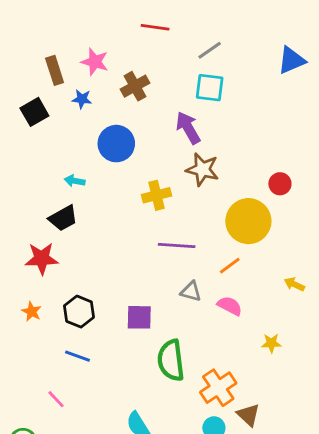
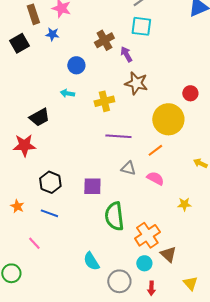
brown cross: (135, 86) -> (104, 40), moved
purple arrow: (188, 128) -> (126, 54), size x0.7
blue circle: (116, 144) -> (76, 65), size x0.7
cyan arrow: (75, 181) -> (67, 93), moved
orange star: (32, 312) -> (17, 206), moved

